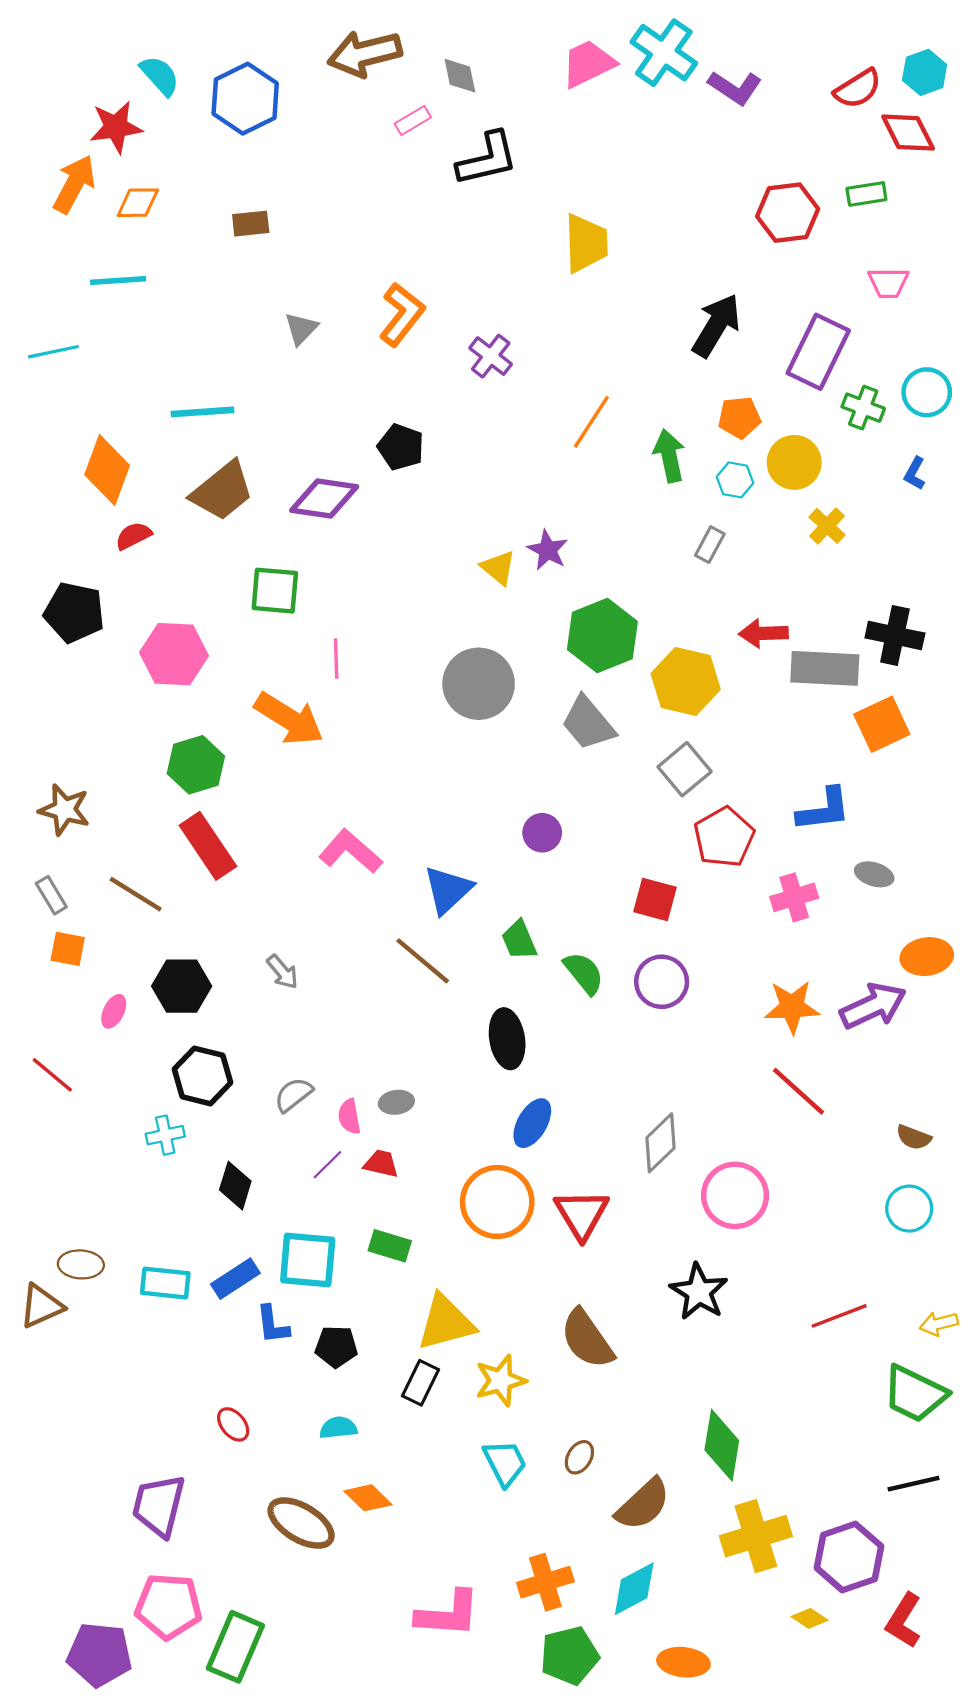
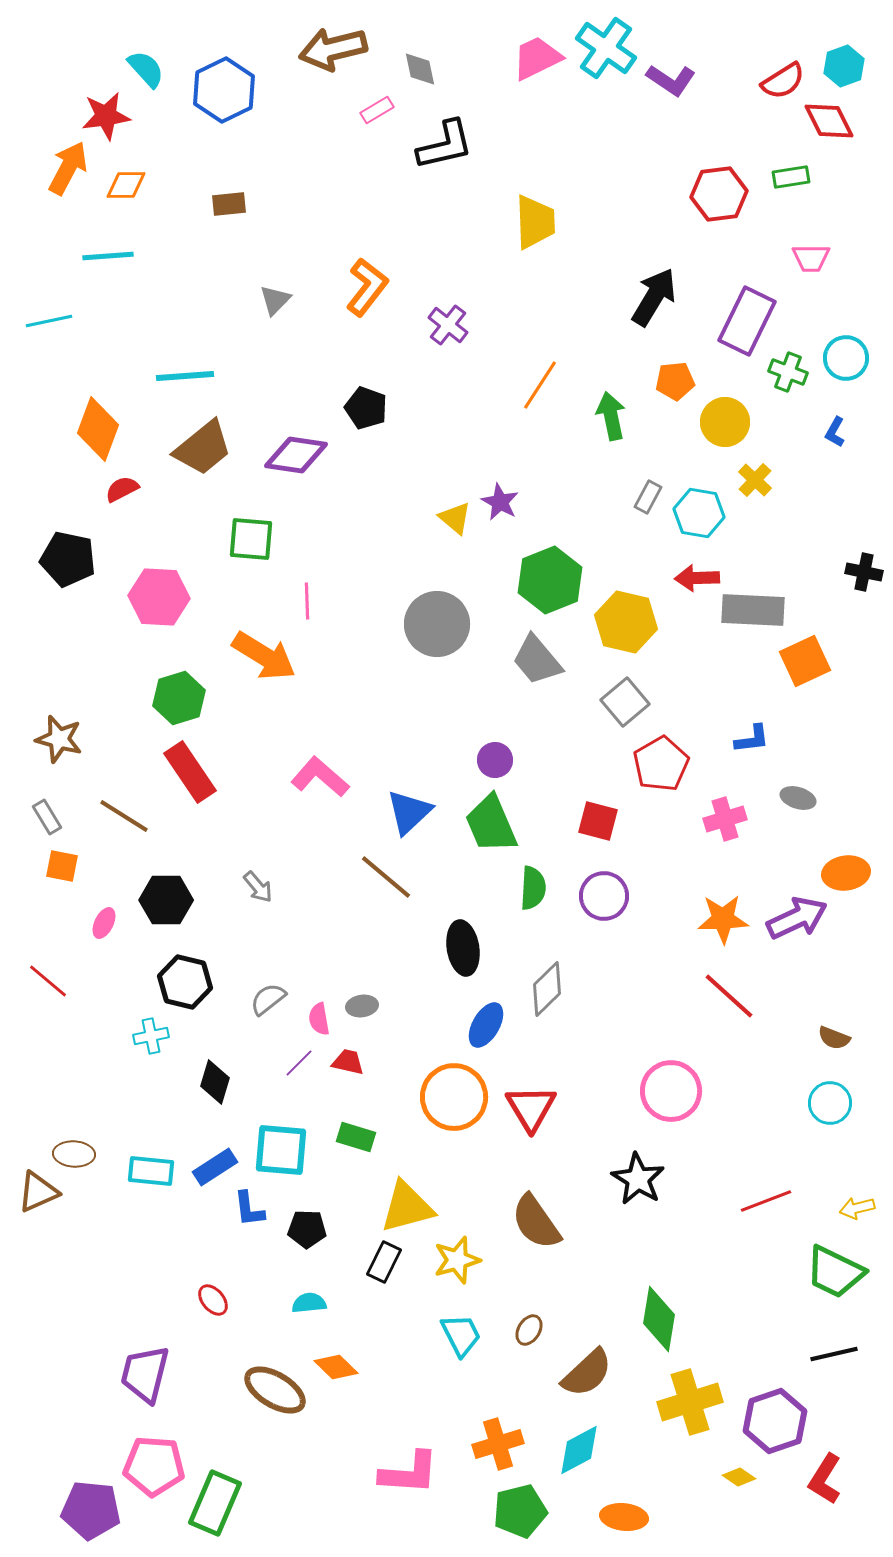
cyan hexagon: (735, 480) -> (699, 513), moved, size x1.5
black cross: (895, 636) -> (864, 572), moved, size x0.7
blue L-shape: (824, 810) -> (752, 739), size x0.7
green trapezoid: (519, 940) -> (491, 824), moved, size x1.6
green semicircle: (584, 973) -> (533, 888), turned 42
gray diamond: (660, 1143) -> (547, 989), moved

